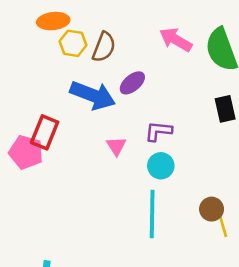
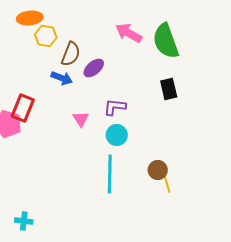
brown semicircle: (104, 47) -> (71, 54), moved
blue arrow: (93, 95) -> (62, 78), size x0.6

